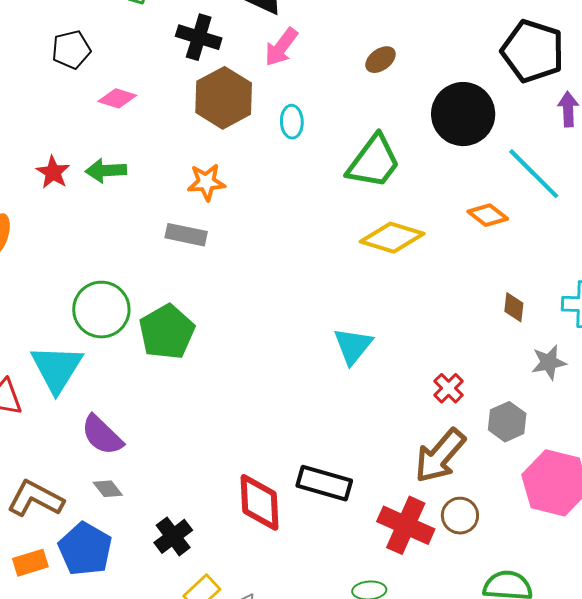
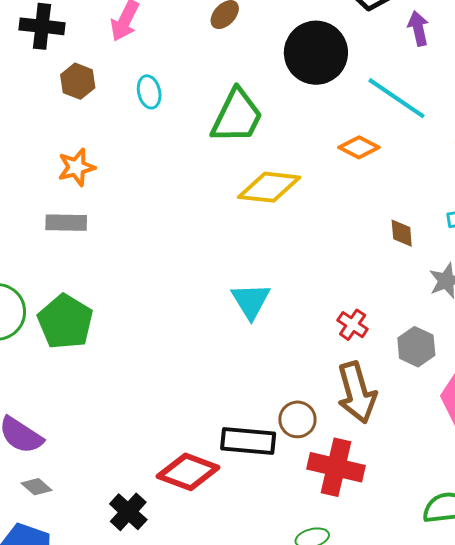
brown hexagon: (224, 98) -> (78, 81), size x0.6
brown arrow: (440, 456) -> (357, 393), turned -46
red diamond: (260, 502) -> (188, 472), turned -56
brown circle: (460, 516) -> (297, 419), moved
black cross: (173, 536) -> (128, 512), moved

